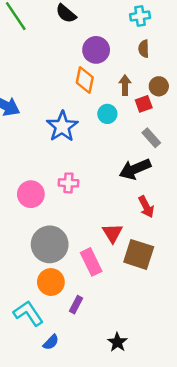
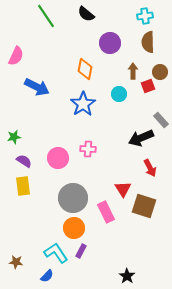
brown semicircle: (144, 49) -> (148, 42), size x1.5
orange diamond: (85, 80) -> (85, 69), moved
gray rectangle: (151, 138) -> (161, 120), moved
purple rectangle: (76, 305) -> (81, 251), moved
blue semicircle: (51, 342) -> (47, 276), moved

